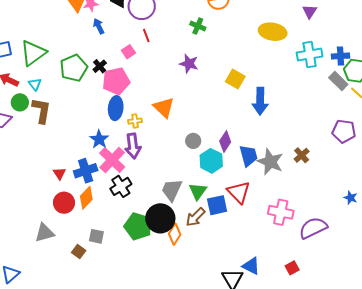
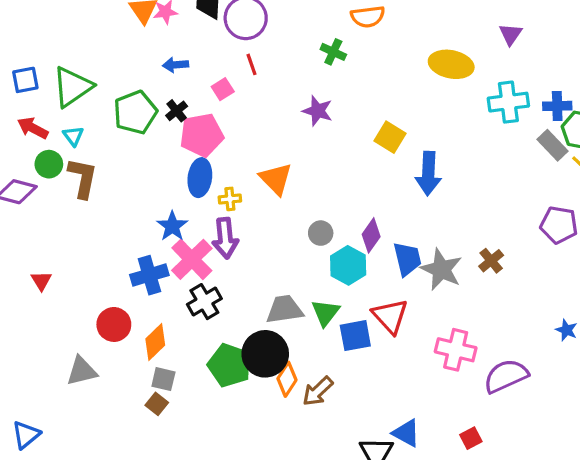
blue arrow: (99, 26) -> (175, 65), moved, turned -70
red triangle: (59, 173) -> (41, 281), moved
gray trapezoid: (172, 190) -> (285, 309), turned 55
orange diamond: (86, 198) -> (155, 342), moved
brown arrow: (195, 217) -> (318, 391), moved
brown square: (79, 251) -> (157, 404), moved

